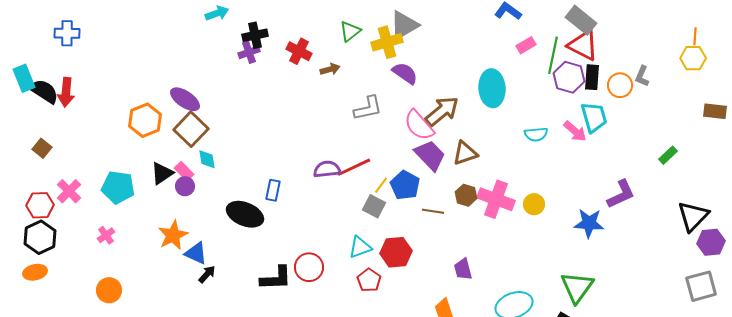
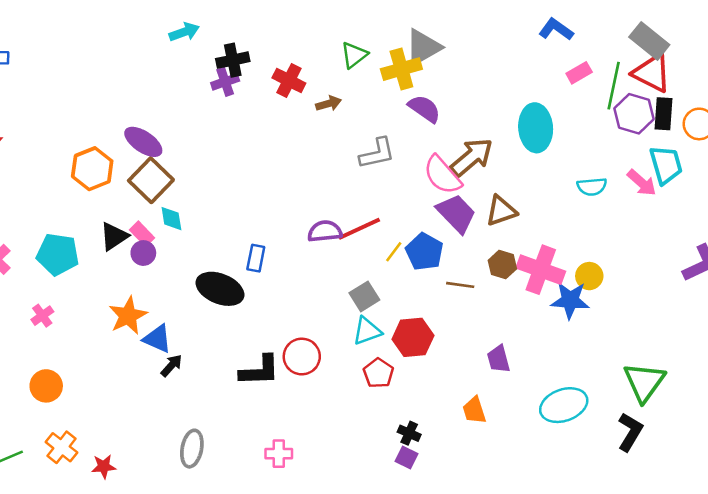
gray square: (374, 206) -> (364, 296), moved, turned 30
blue star: (589, 223) -> (570, 300), moved

